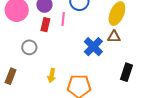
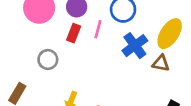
blue cross: (93, 47) -> (135, 46), moved

